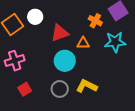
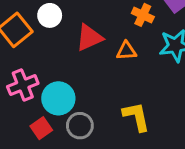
cyan circle: (65, 61) -> (58, 98), moved
yellow L-shape: (87, 86) -> (136, 117), turned 55
gray circle: (60, 89) -> (80, 126), moved

